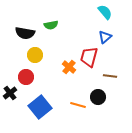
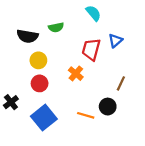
cyan semicircle: (105, 12) -> (93, 13), moved
red trapezoid: (89, 57) -> (91, 49), moved
brown line: (110, 76) -> (121, 83), turned -72
red circle: (26, 77) -> (40, 83), moved

